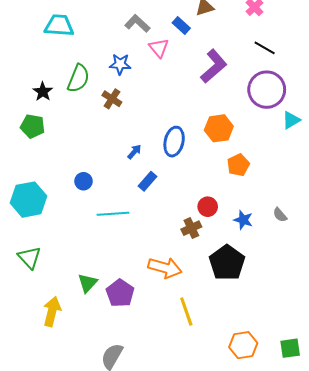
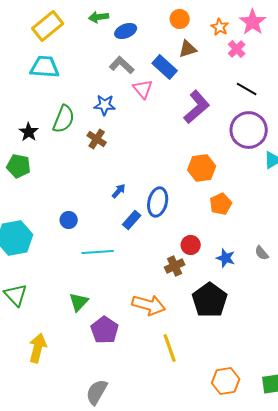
blue rectangle: (181, 25) -> (165, 67), size x1.4
blue ellipse: (174, 142) -> (158, 202), moved
green triangle: (88, 283) -> (79, 302), moved

